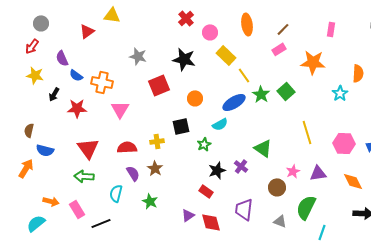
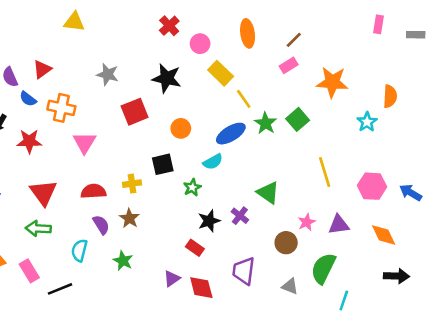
pink rectangle: (331, 29) -> (379, 24), moved
red triangle: (87, 31) -> (42, 69), moved

